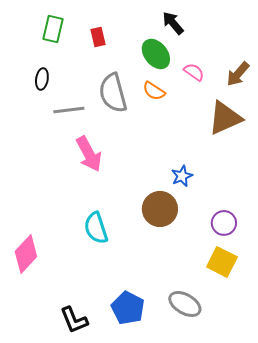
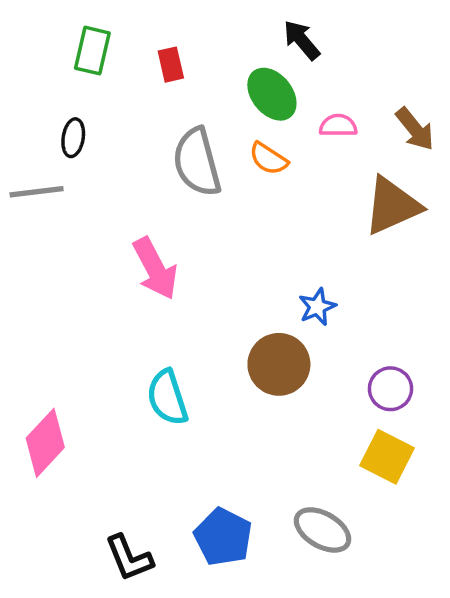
pink semicircle: (194, 72) -> (338, 126), turned -35
brown arrow: (238, 74) -> (415, 129), turned -80
gray line: (69, 110) -> (37, 192), moved

